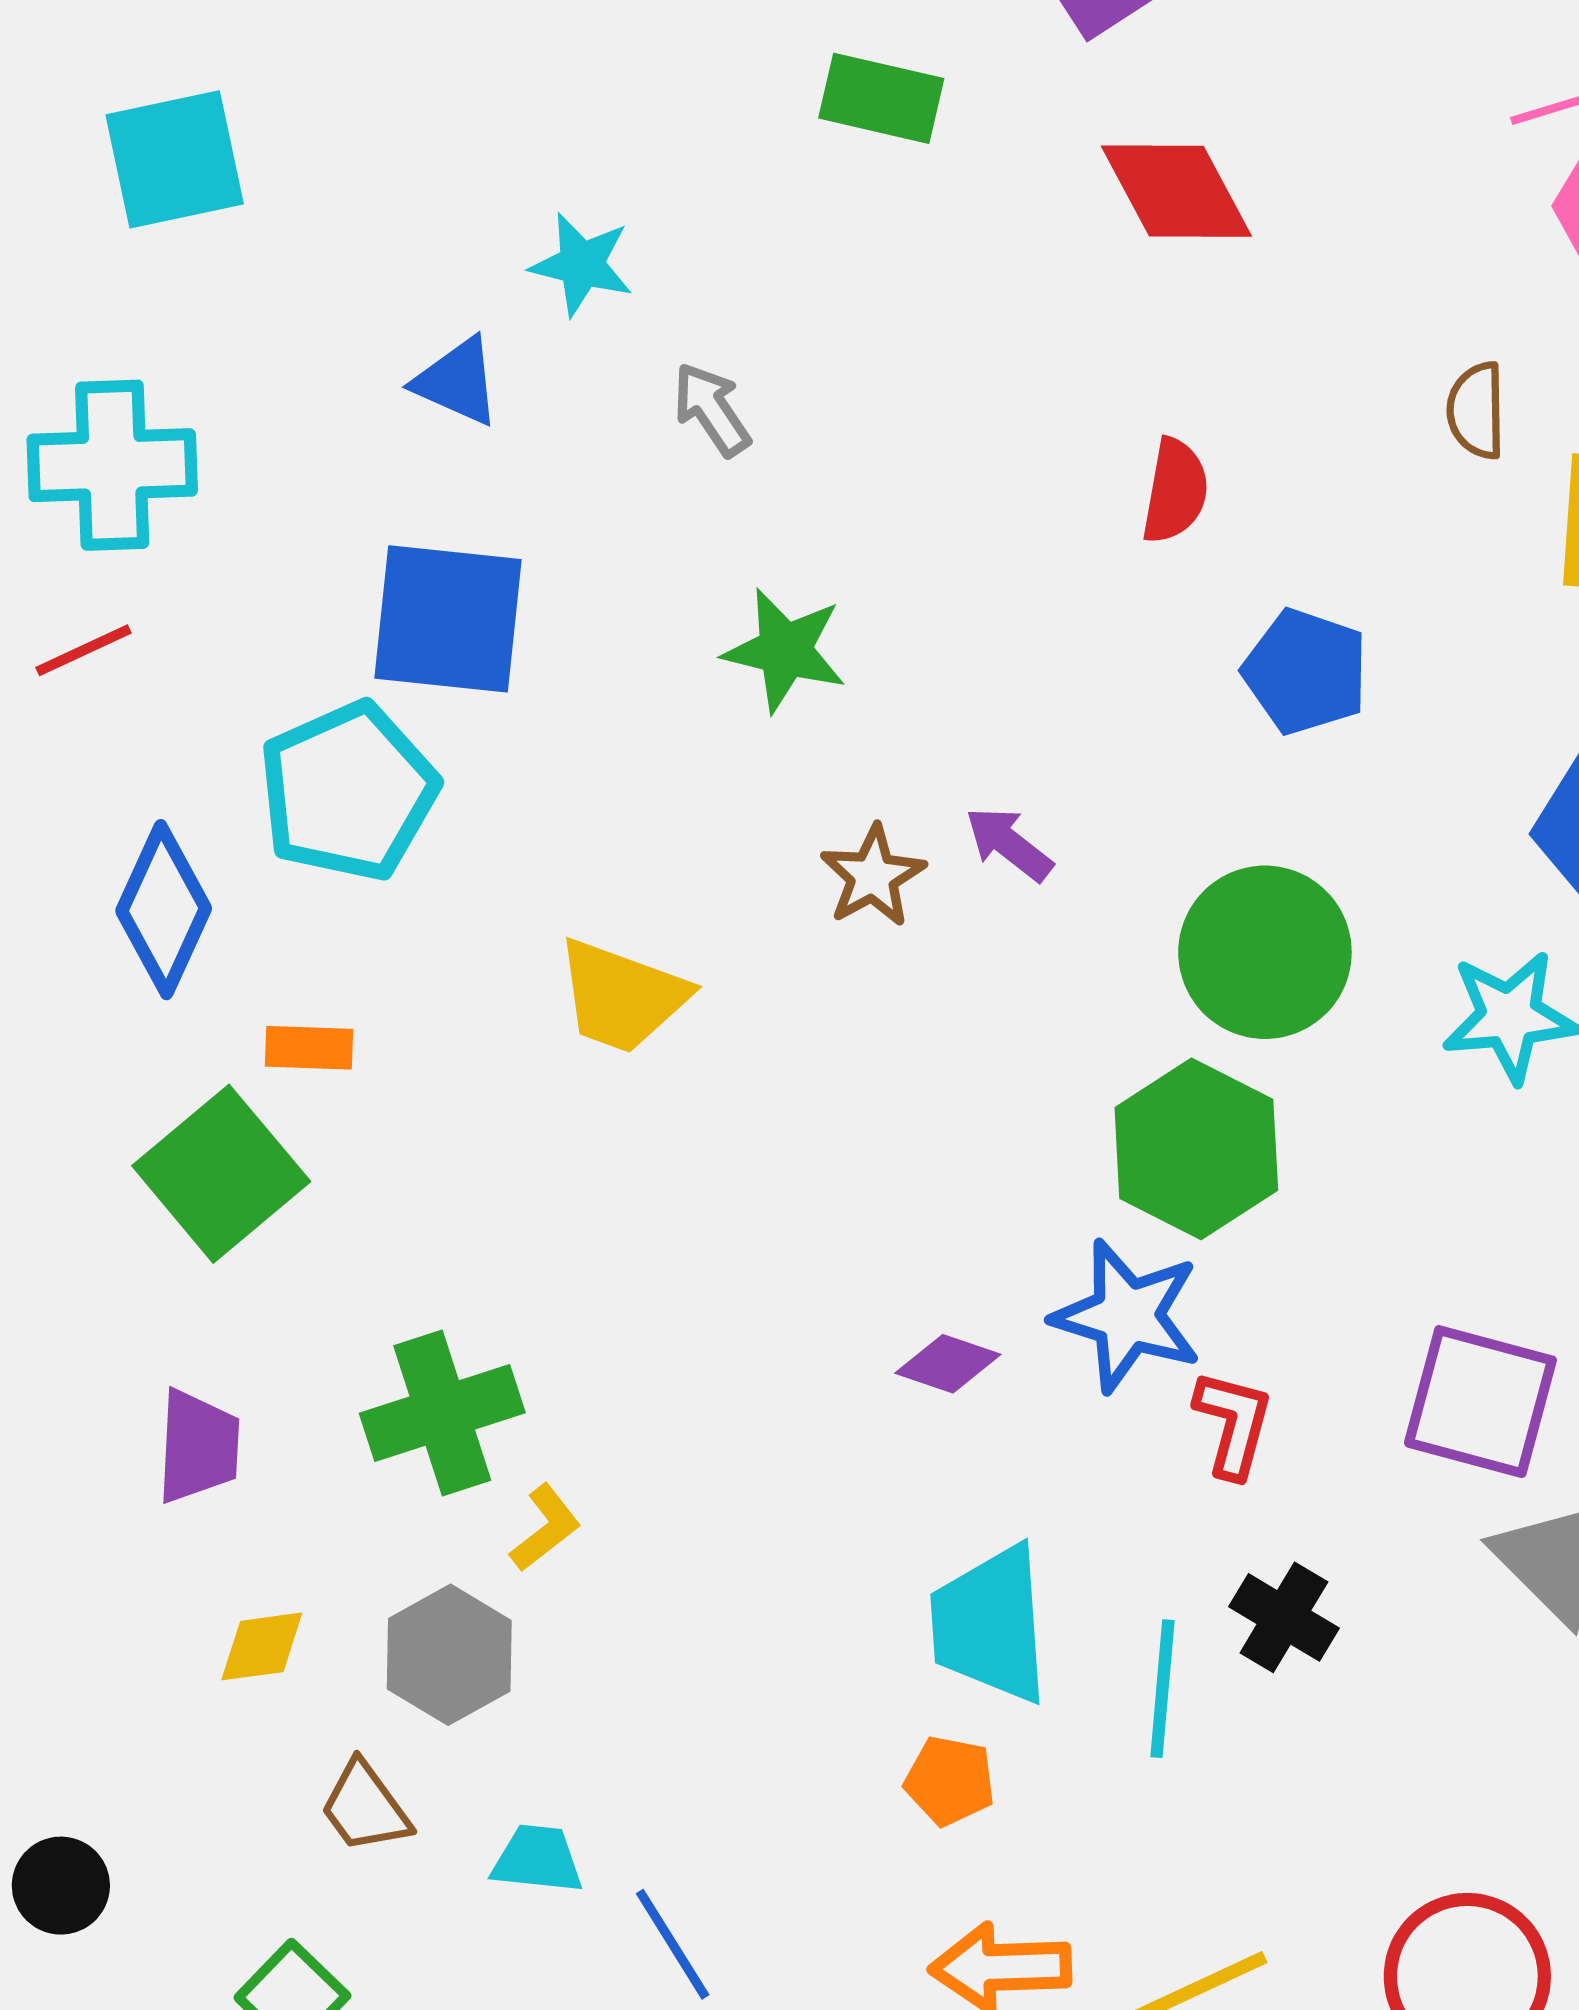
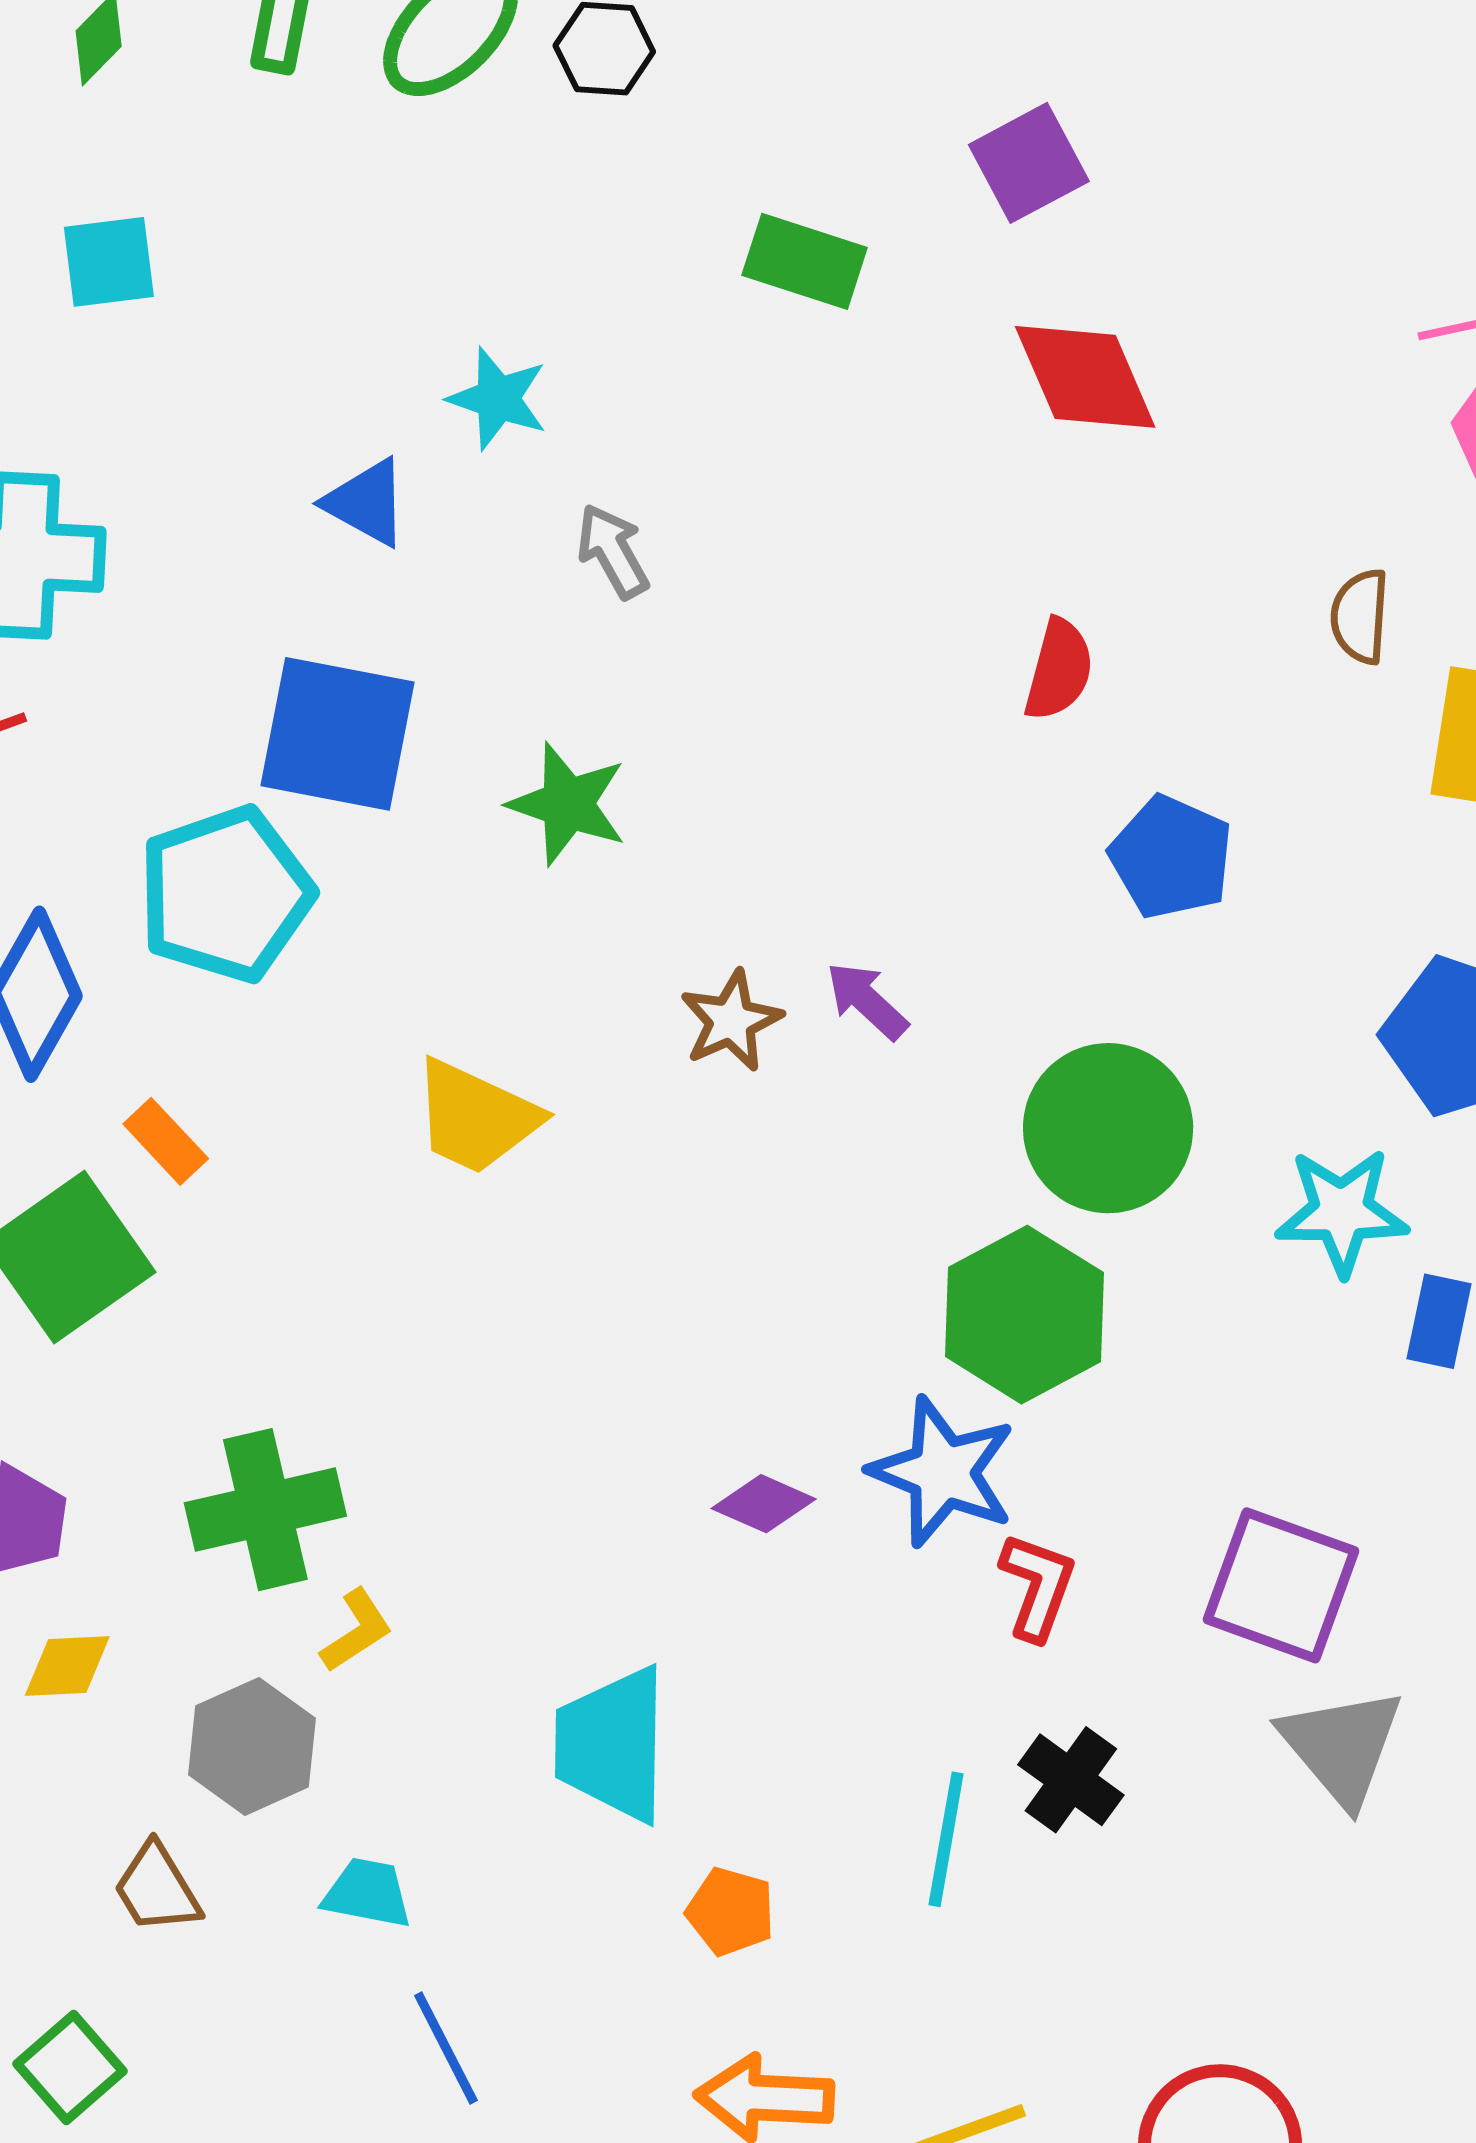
cyan square: (175, 159) -> (109, 262), size x0.7
green star: (785, 650) -> (568, 804), moved
orange rectangle: (309, 1048) -> (166, 1141), turned 40
cyan trapezoid: (990, 1624) -> (612, 1744), moved
yellow diamond: (262, 1646) -> (67, 1666), moved
cyan trapezoid: (537, 1859) -> (367, 1893), moved

